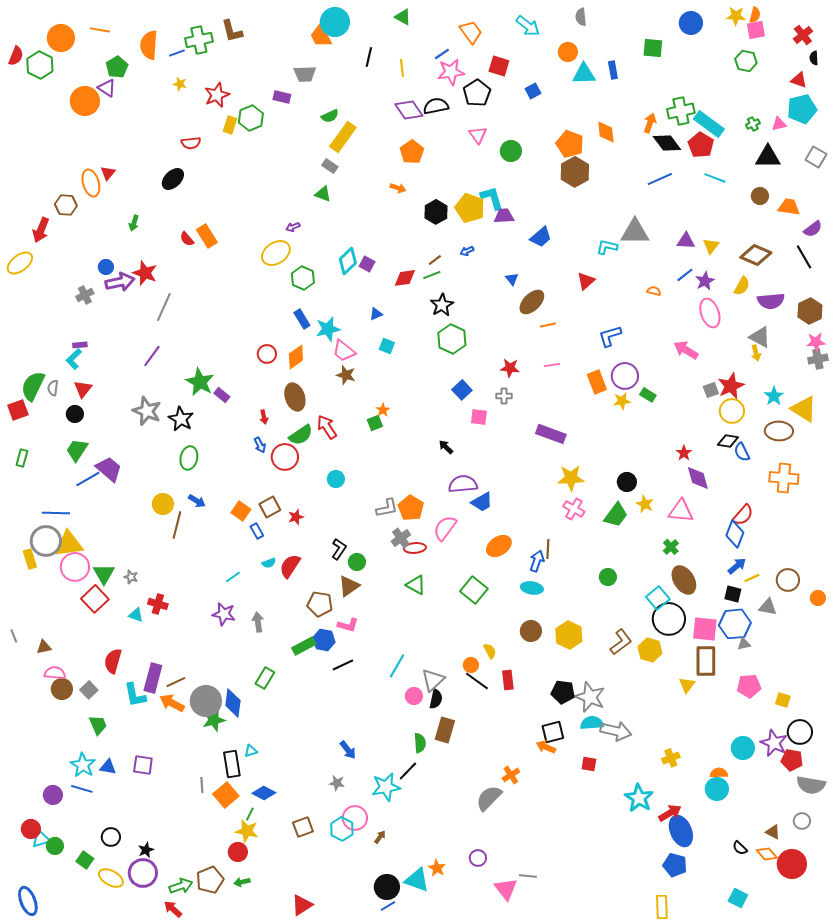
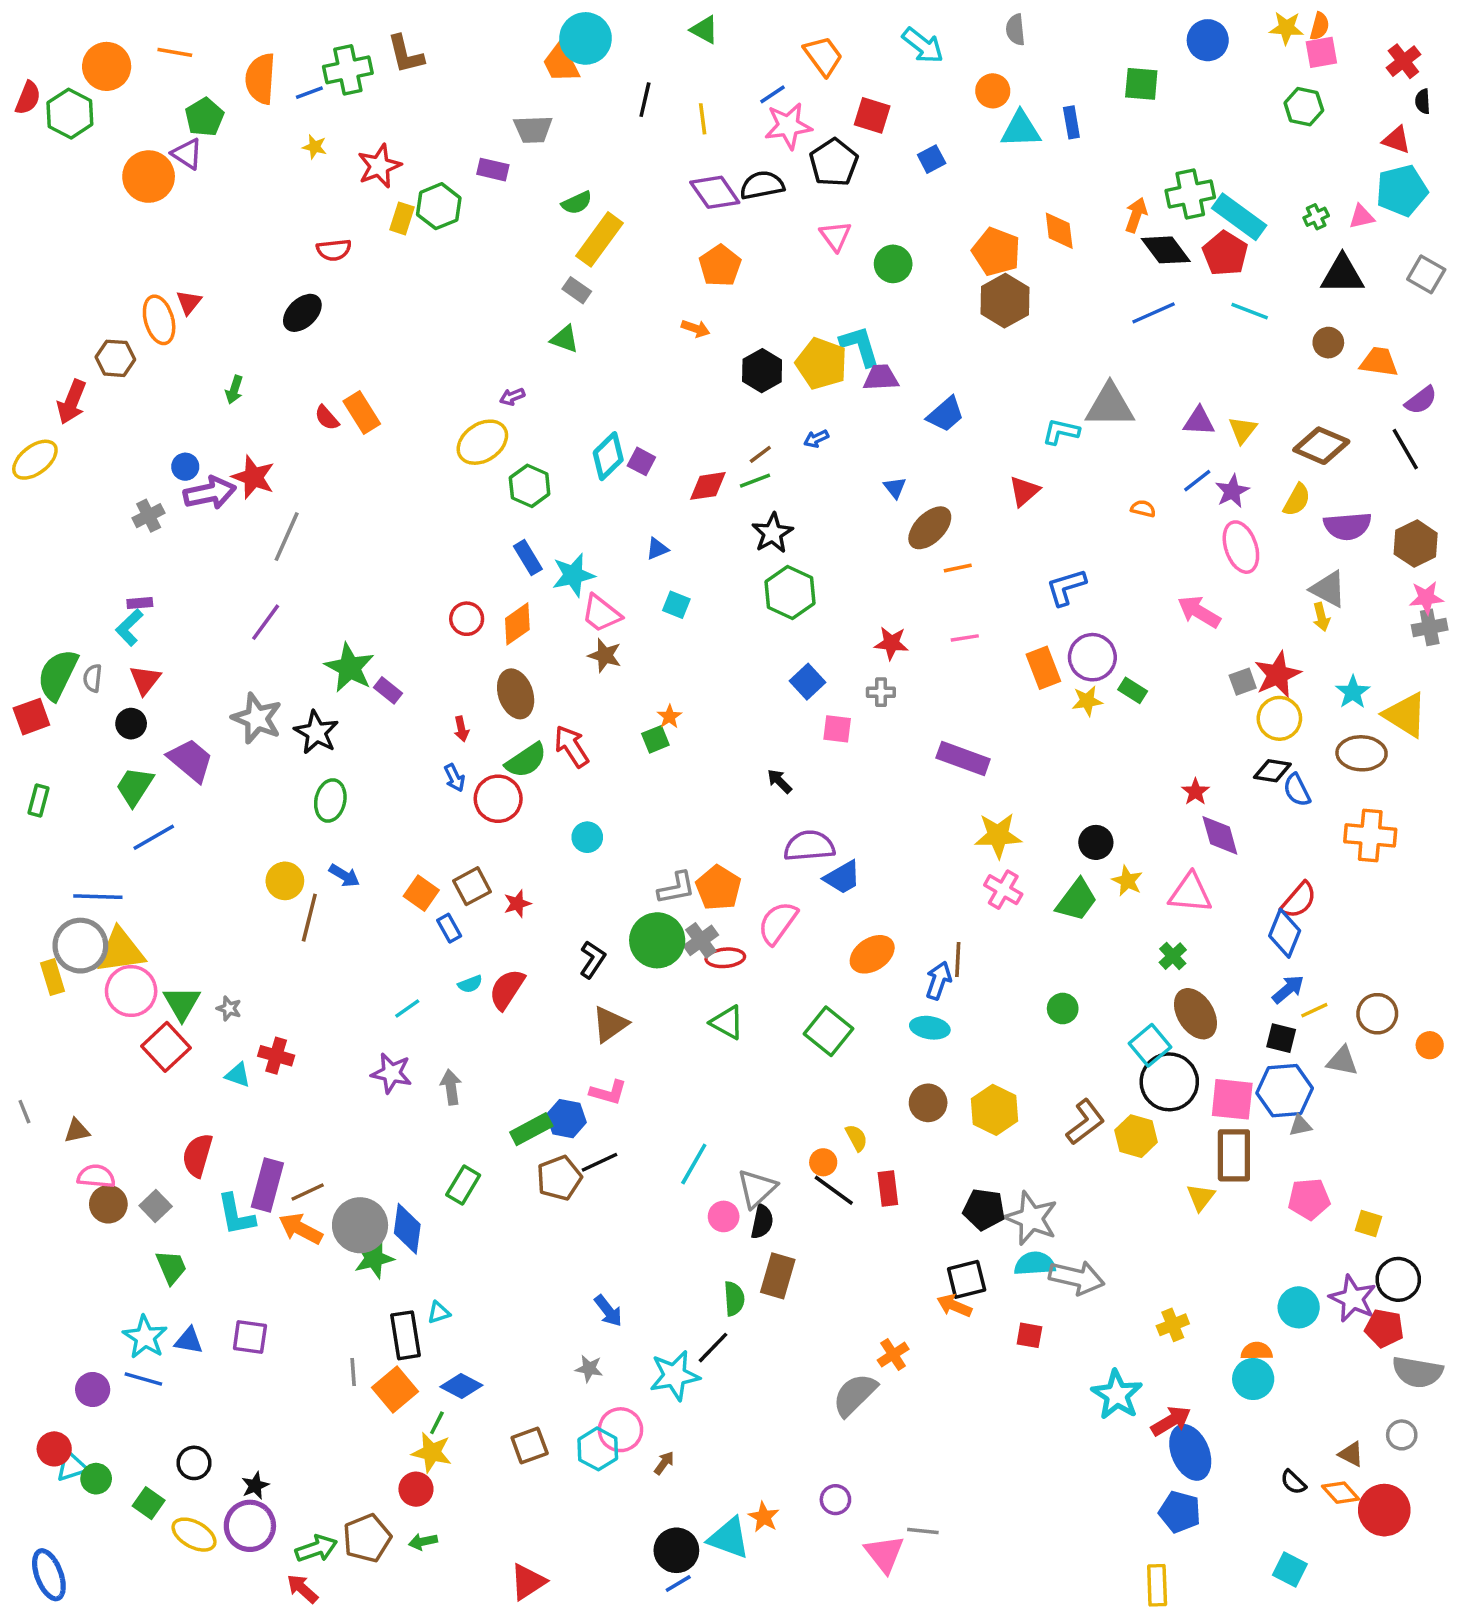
purple trapezoid: (109, 469) -> (191, 760), moved
green circle: (357, 562) -> (657, 940), moved, size x1.8
brown pentagon: (320, 604) -> (559, 1178), moved, turned -30

